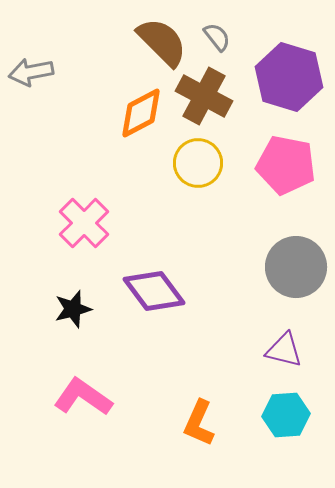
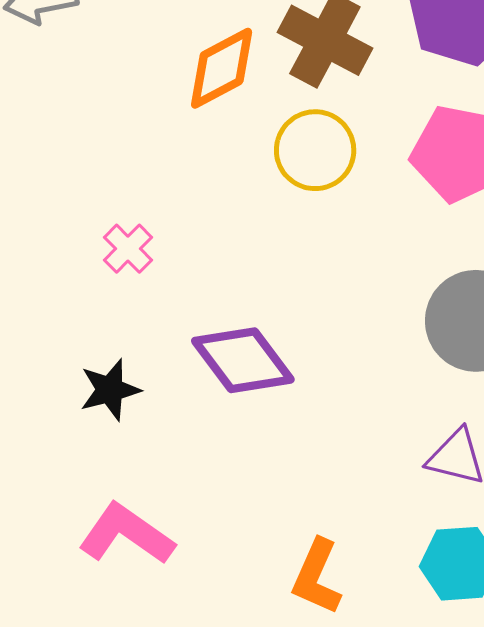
pink cross: (84, 223) -> (128, 249), size x0.6

